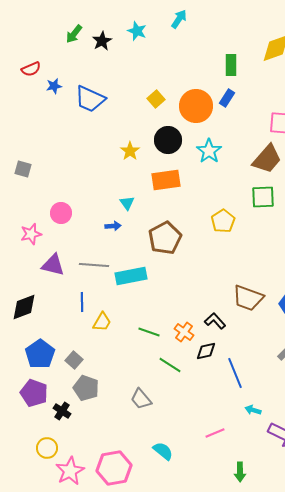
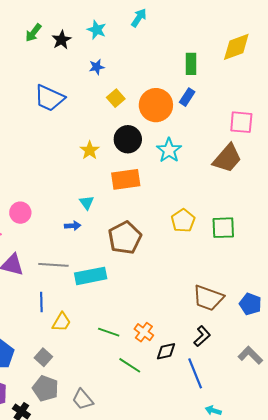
blue star: (54, 86) -> (97, 67), moved
green square: (263, 197) -> (223, 228), moved
black L-shape: (215, 321) -> (202, 336), moved, turned 90
gray square: (74, 360) -> (43, 357), moved
gray trapezoid: (141, 399) -> (83, 399), moved

